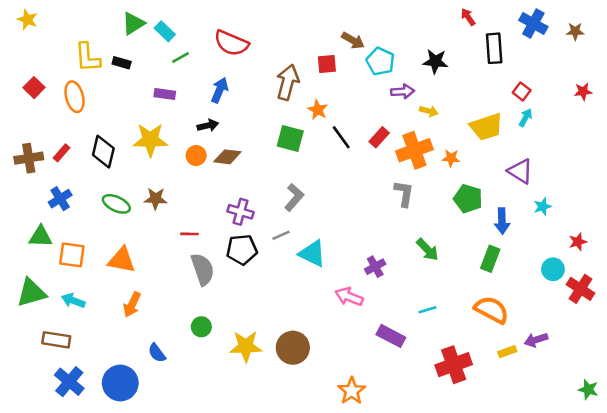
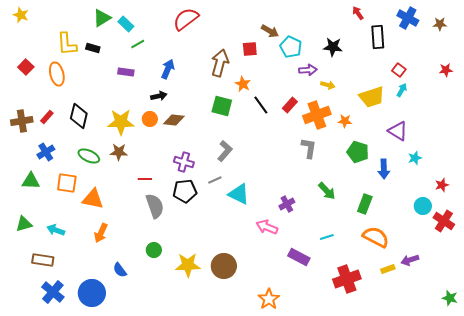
red semicircle: (231, 43) -> (186, 19), moved, turned 120
yellow star: (150, 140) -> (121, 122), moved
orange square: (72, 255) -> (67, 183), moved
green rectangle: (490, 259) -> (365, 204), moved
green triangle: (31, 293) -> (24, 224), size x0.7

